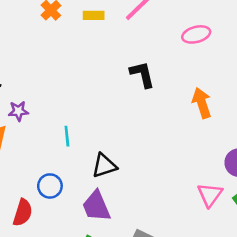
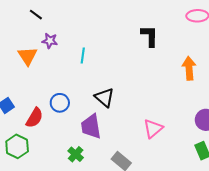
cyan line: (67, 136) -> (83, 56), moved
black triangle: (104, 166) -> (104, 97), turned 45
pink triangle: (210, 195) -> (153, 129), moved

